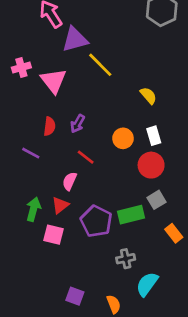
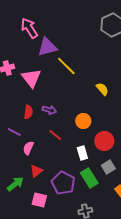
purple arrow: (78, 124) -> (49, 110), turned -104
white rectangle: (154, 136) -> (82, 153), moved
pink semicircle: (70, 181) -> (28, 148), moved
green arrow: (33, 209) -> (15, 184), moved, turned 36
green rectangle: (131, 215) -> (89, 178), turned 72
pink square: (53, 235) -> (39, 200), moved

